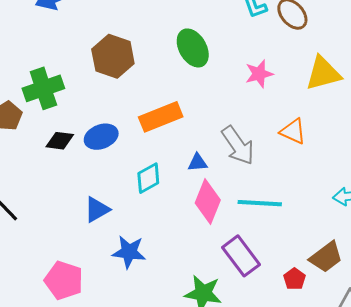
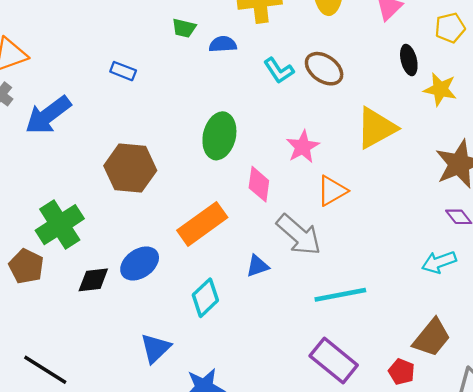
green ellipse: (193, 48) -> (219, 136), turned 57
orange triangle: (293, 131) -> (332, 191), moved, turned -40
pink diamond: (208, 201) -> (259, 184), moved, size x0.7

